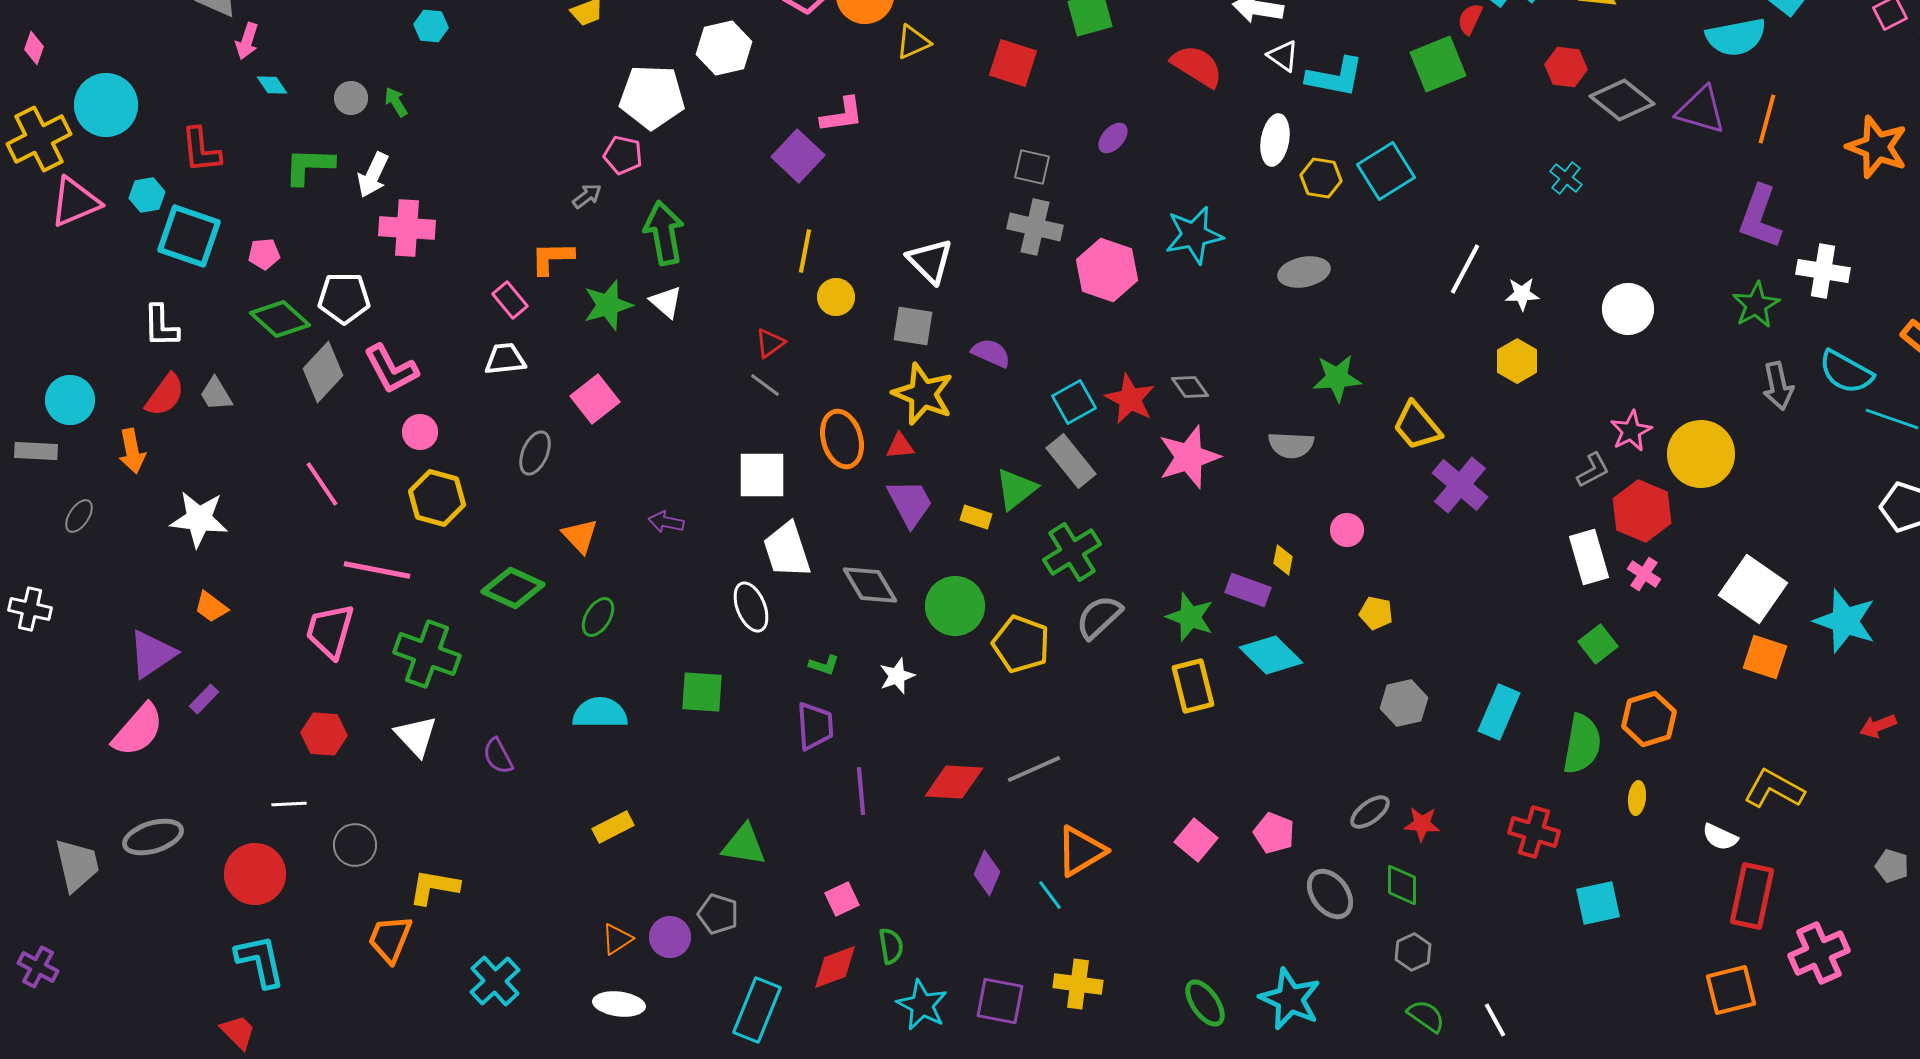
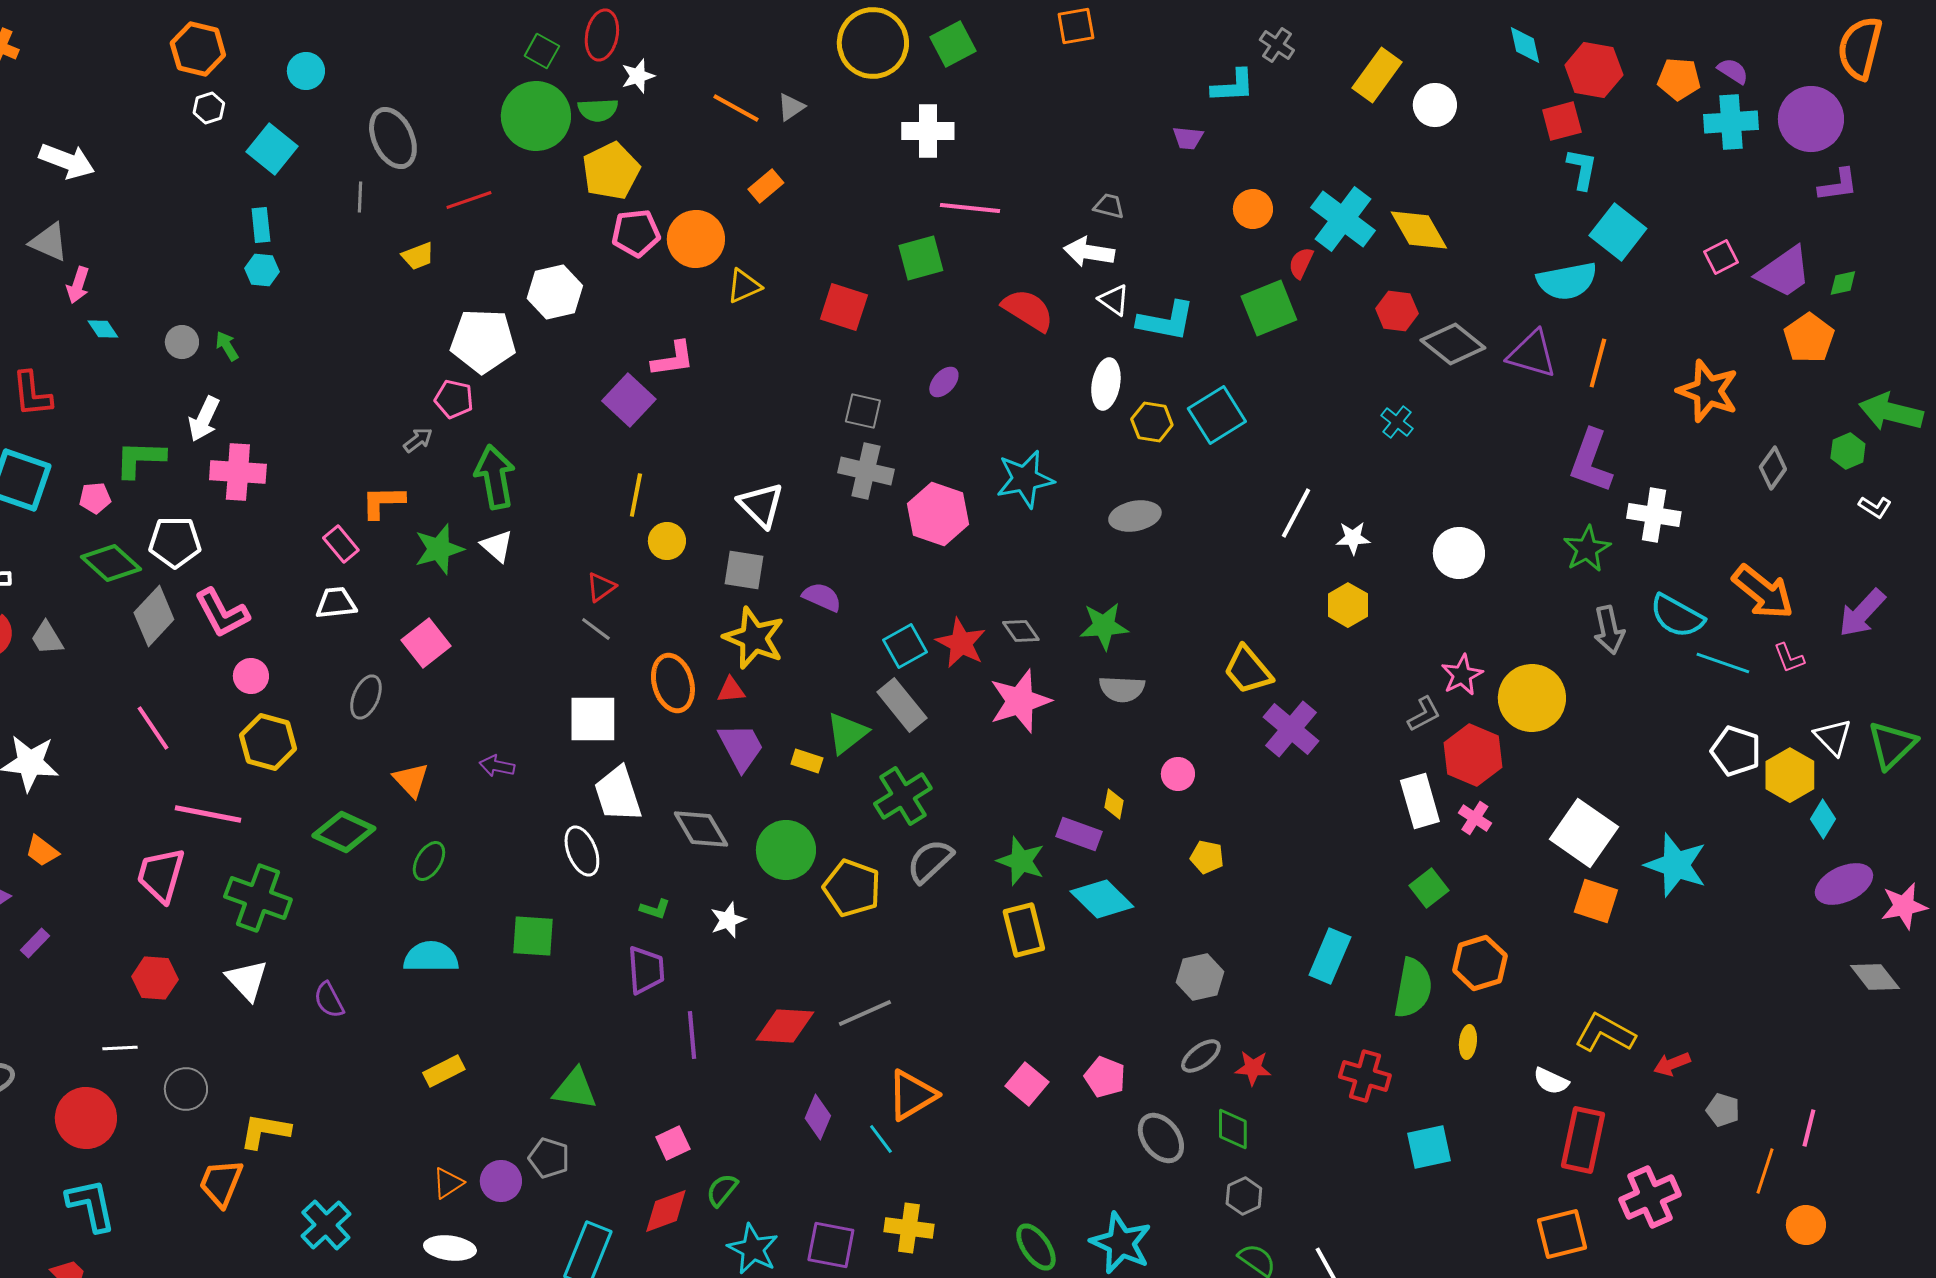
green L-shape: (309, 166) -> (140, 459), moved
green star: (1337, 378) -> (1104, 626), moved
gray hexagon: (1404, 703) -> (1200, 977), moved
red arrow: (1878, 726) -> (1672, 1064), moved
green semicircle: (891, 946) -> (722, 1190), turned -132

